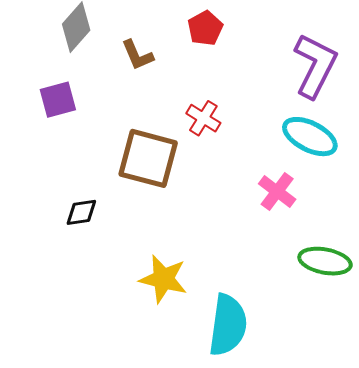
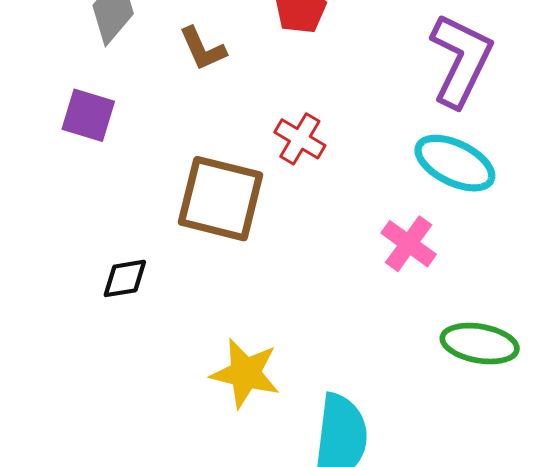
purple square: (58, 100) -> (88, 115), turned 33

